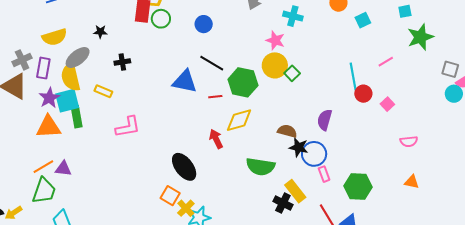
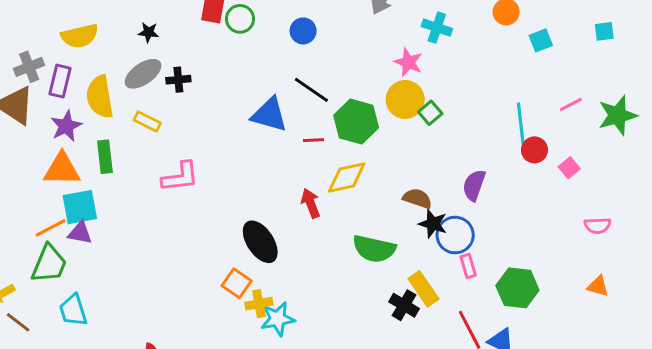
green star: (420, 37) -> (617, 115), moved
gray ellipse: (78, 58) -> (143, 74), moved
cyan square: (67, 101) -> (80, 207), moved
yellow cross: (186, 208) -> (259, 304), turned 30

